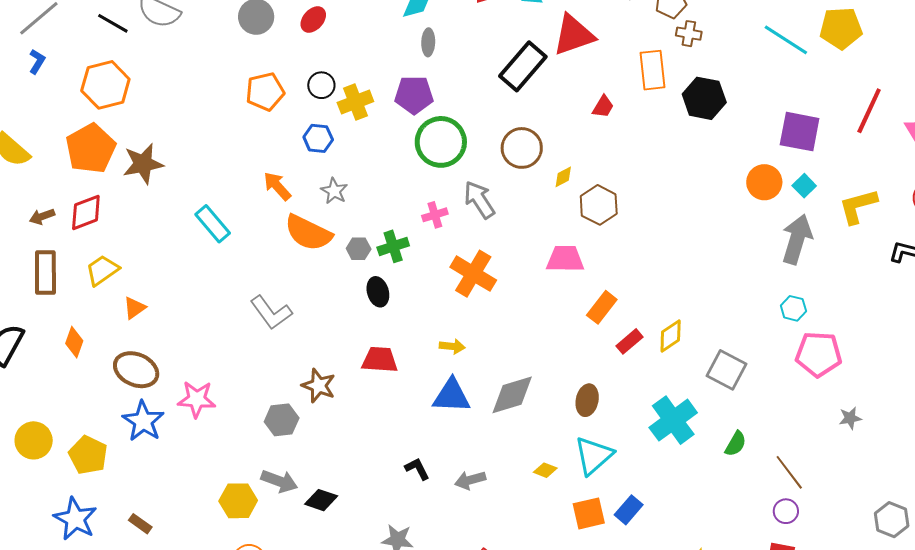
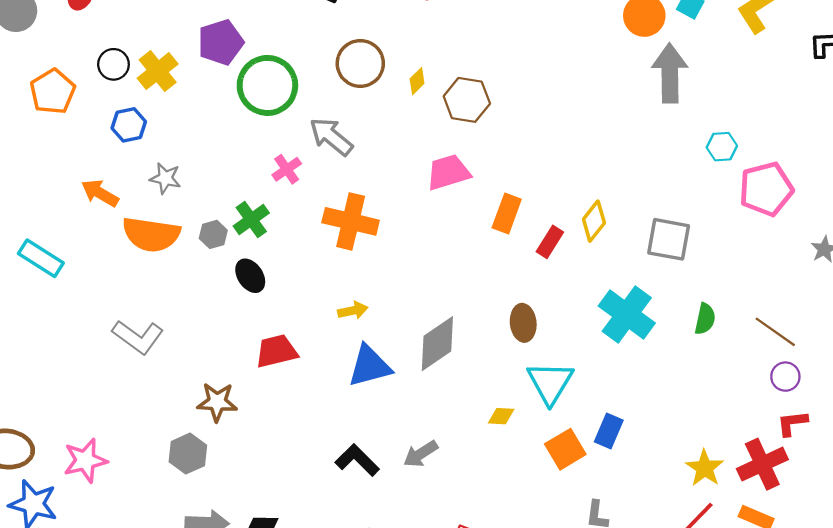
gray arrow: (797, 239) -> (670, 73), moved
black L-shape: (417, 469) -> (357, 460), size x1.4

